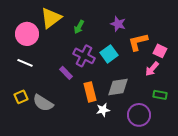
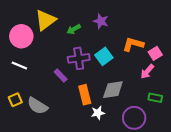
purple star: (118, 24) -> (101, 21), moved
green arrow: (79, 27) -> (74, 29), turned 32
orange L-shape: (138, 42) -> (133, 44), turned 30
pink square: (160, 51) -> (155, 53), turned 32
purple cross: (84, 56) -> (79, 58), turned -35

